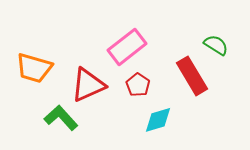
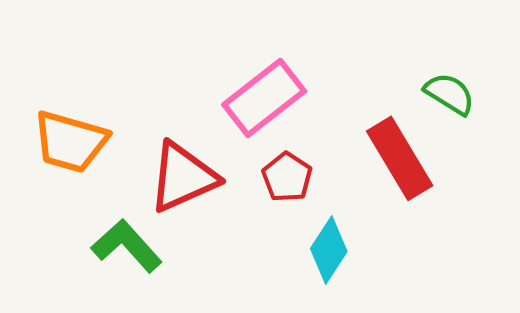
cyan diamond: (158, 120) -> (329, 250), turned -40

